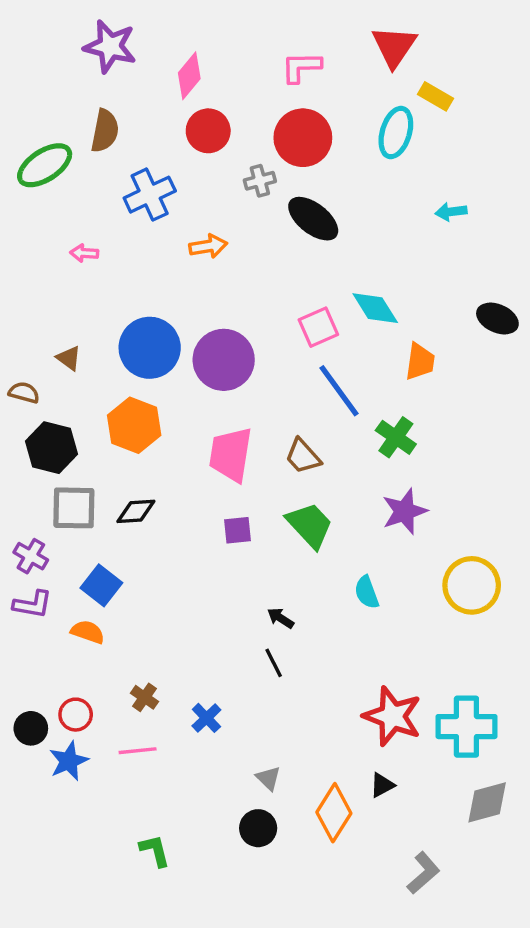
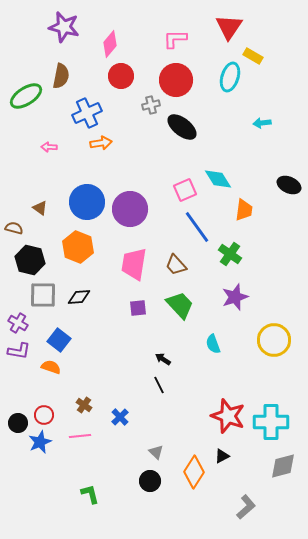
orange arrow: (208, 246) -> (101, 143), moved

